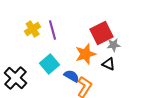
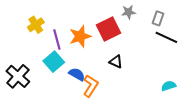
purple line: (53, 30) -> (57, 39), moved
gray star: (114, 45) -> (129, 12), moved
orange star: (86, 54) -> (80, 36), moved

